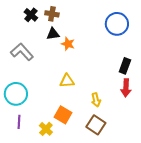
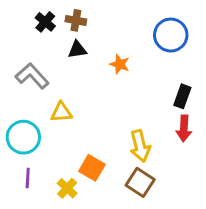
orange star: (68, 44) -> (120, 64), moved
yellow triangle: (67, 81) -> (61, 112), moved
yellow arrow: (96, 100) -> (140, 146), size x1.5

